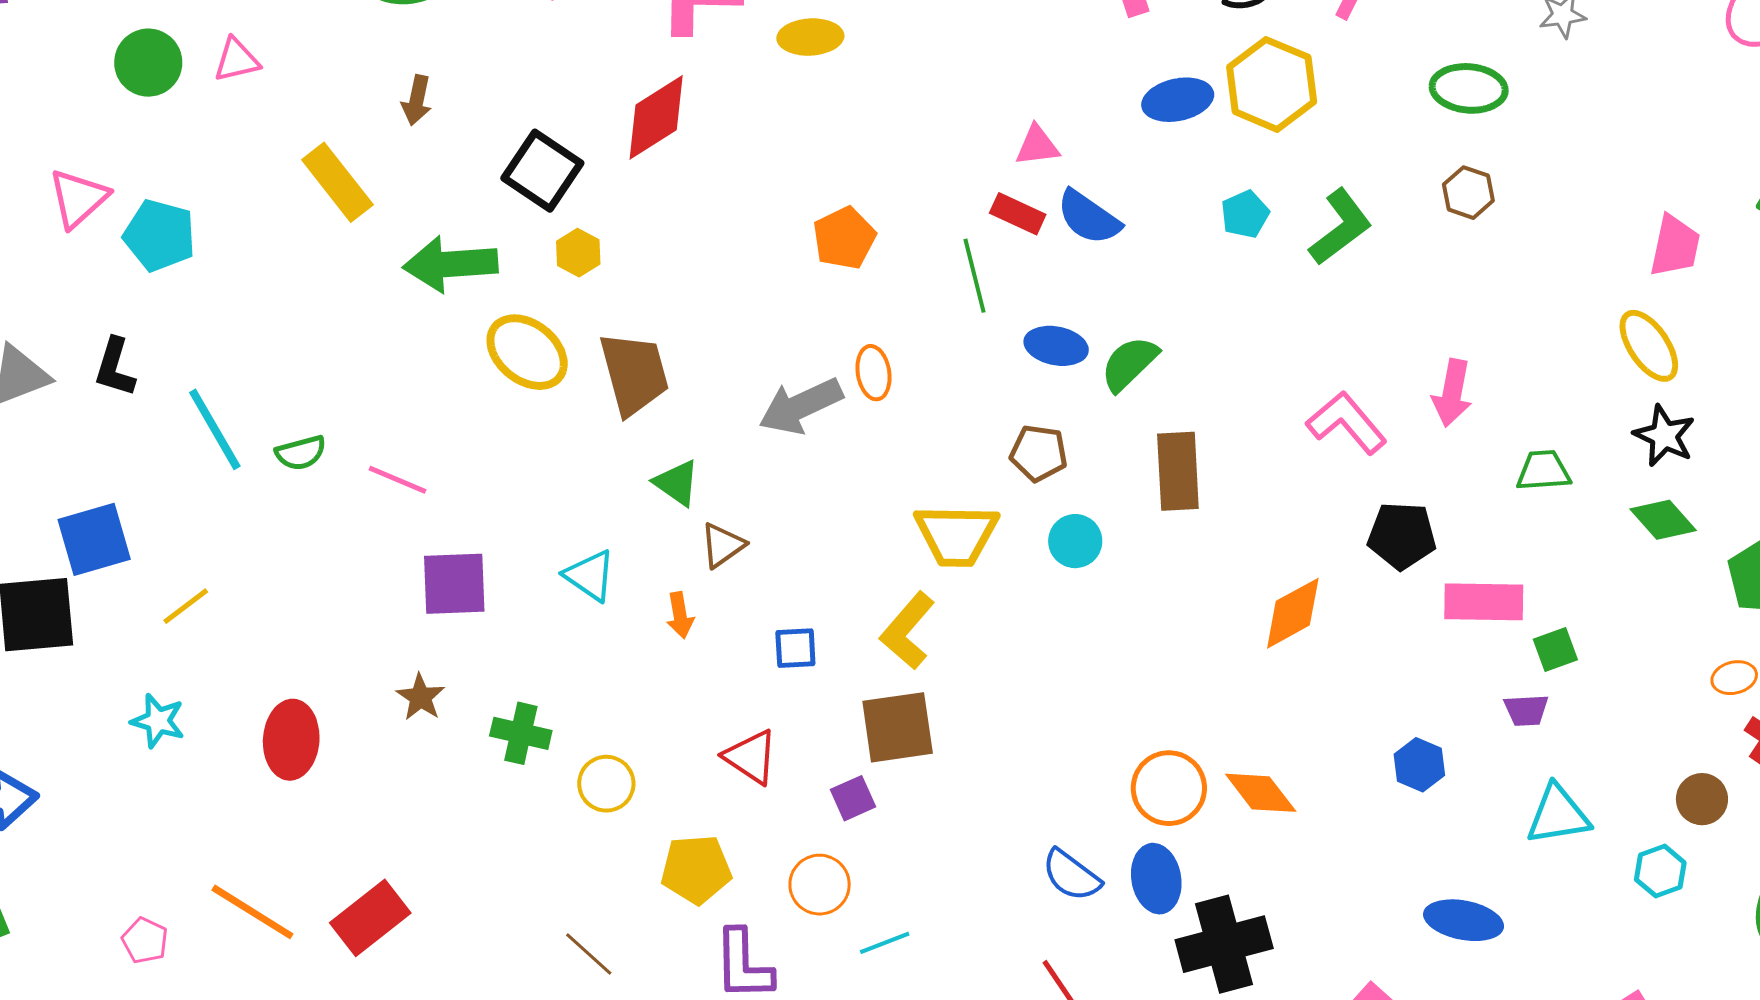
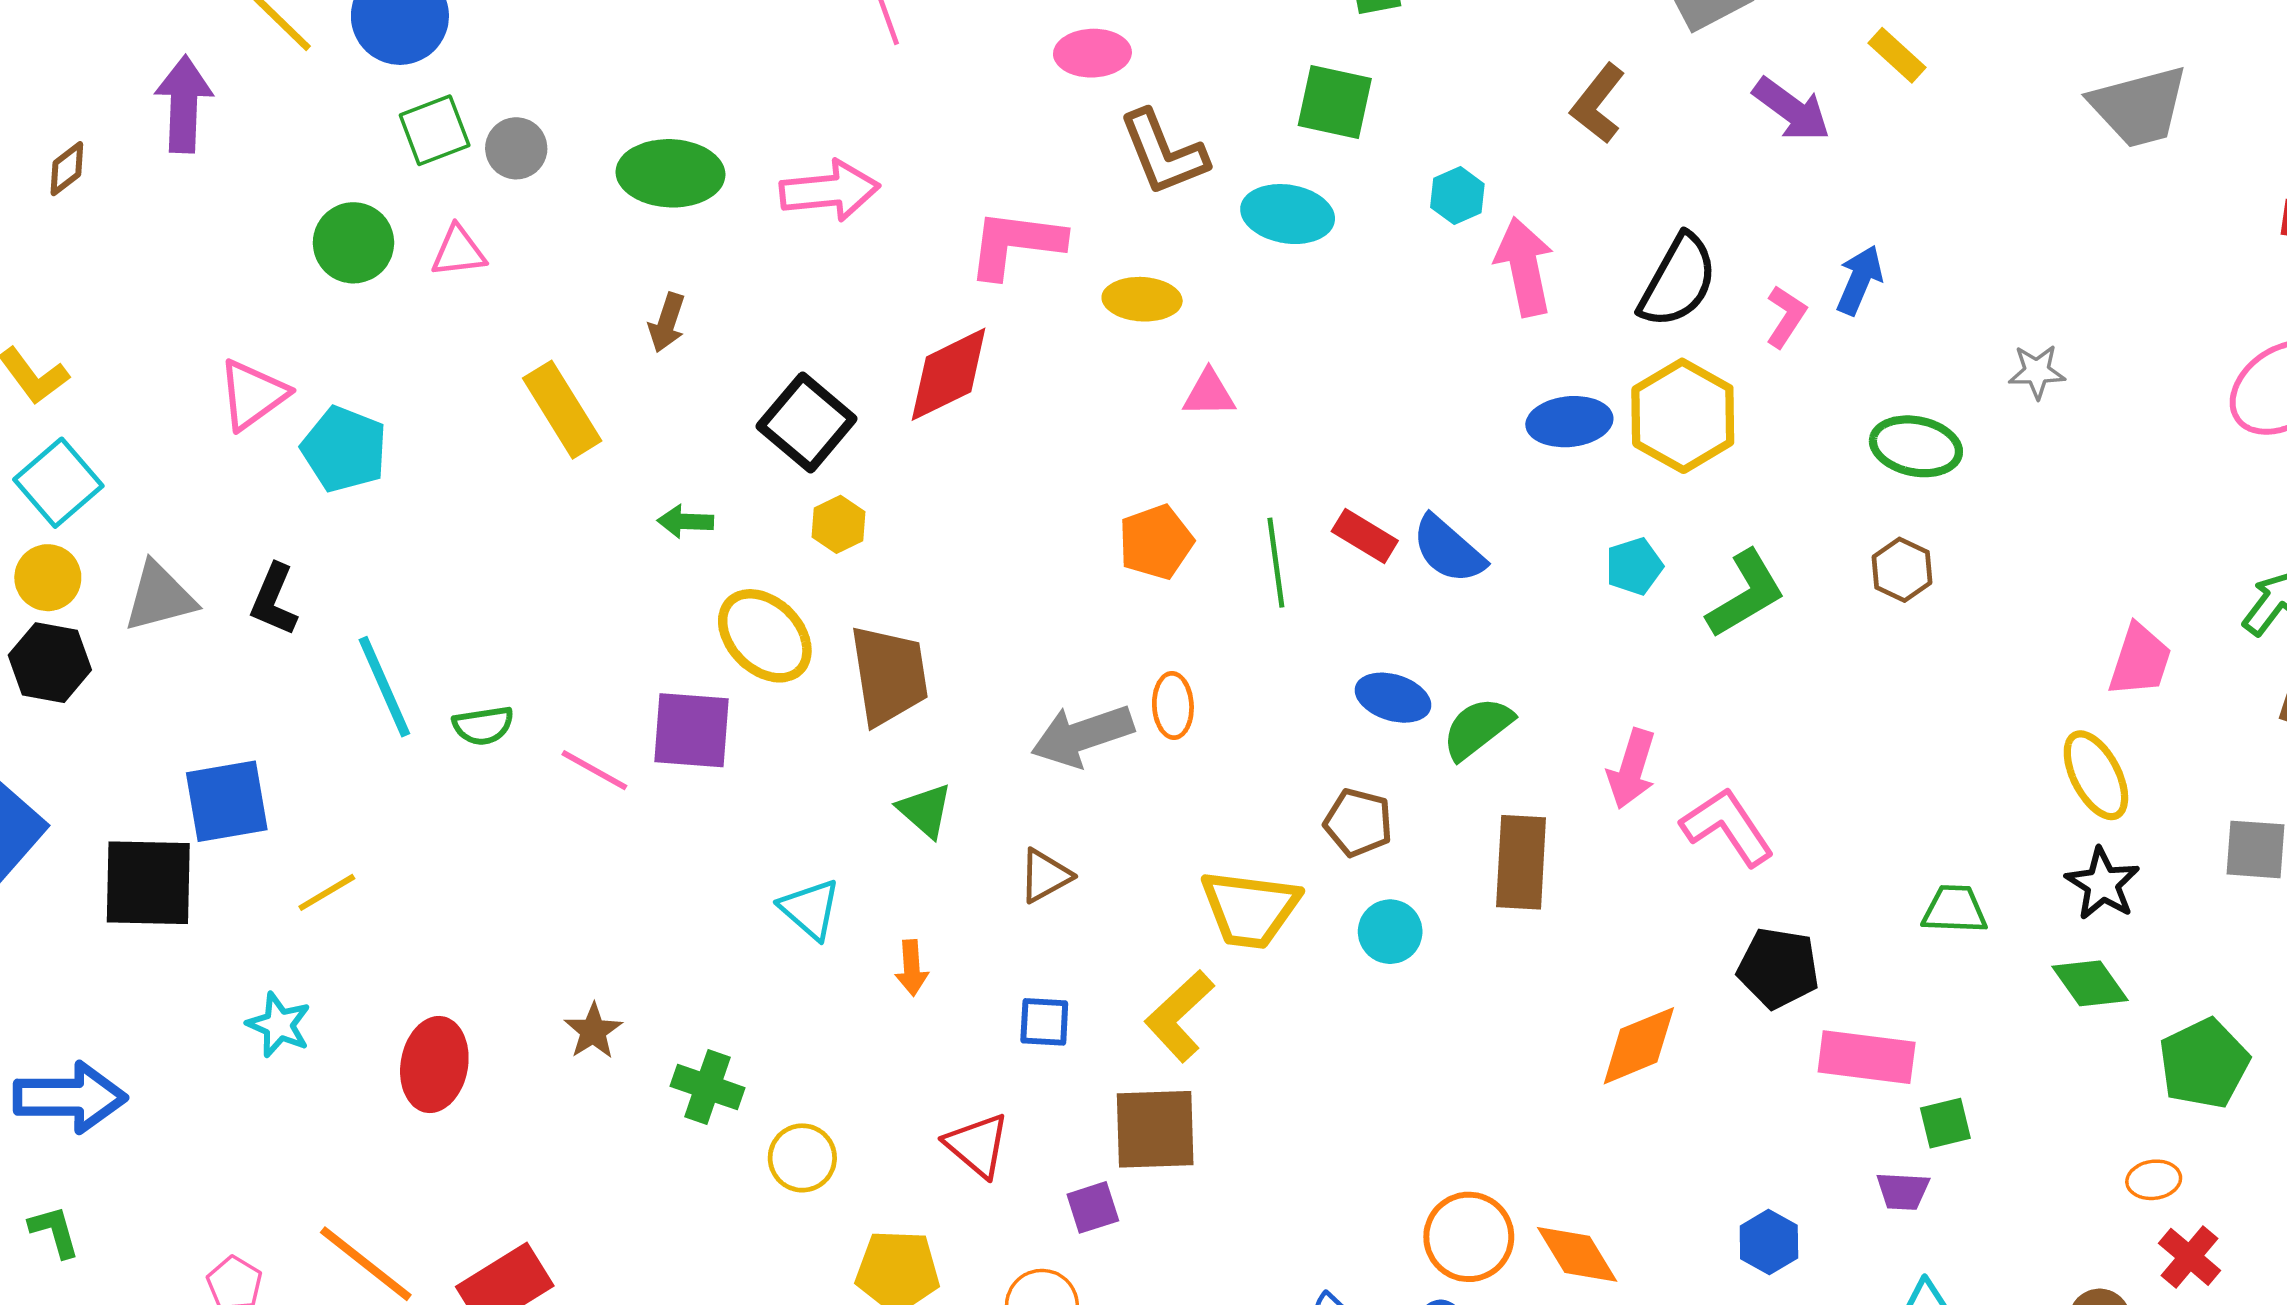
pink triangle: (1037, 146) -> (1209, 393), moved
green arrow: (450, 264) -> (685, 521), size x0.5
green line: (975, 276) -> (1276, 563), moved
pink arrow: (1452, 393) -> (1632, 769), moved
brown triangle: (723, 545) -> (1045, 876), moved
purple square: (454, 584) -> (692, 730), moved

